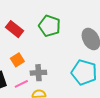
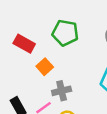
orange square: (17, 60) -> (45, 67), moved

